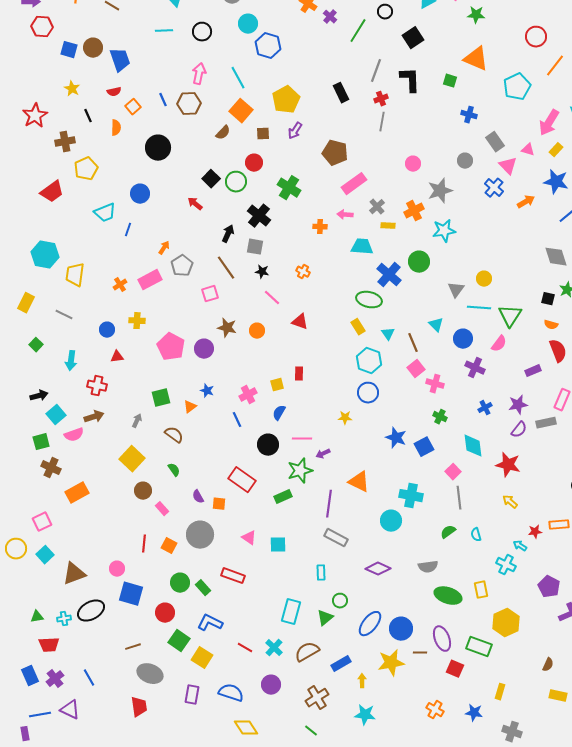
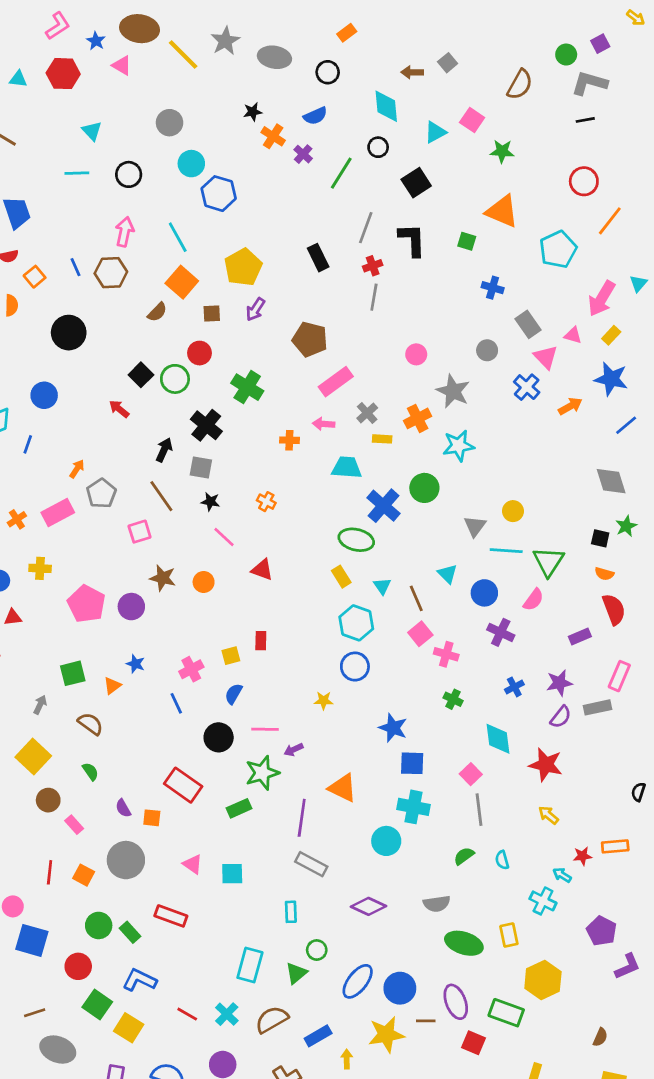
gray star: (440, 191) -> (453, 391), turned -30
blue square: (424, 447) -> (412, 763), moved, turned 30

